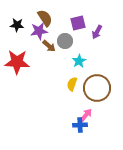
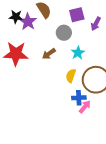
purple star: (39, 31) -> (28, 22), moved, turned -30
brown arrow: (49, 46) -> (49, 54), moved, turned 104
blue cross: (80, 125) -> (79, 98), moved

